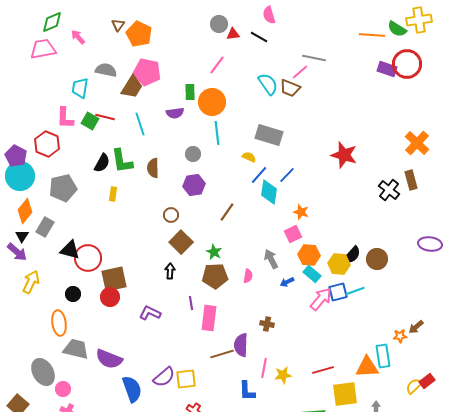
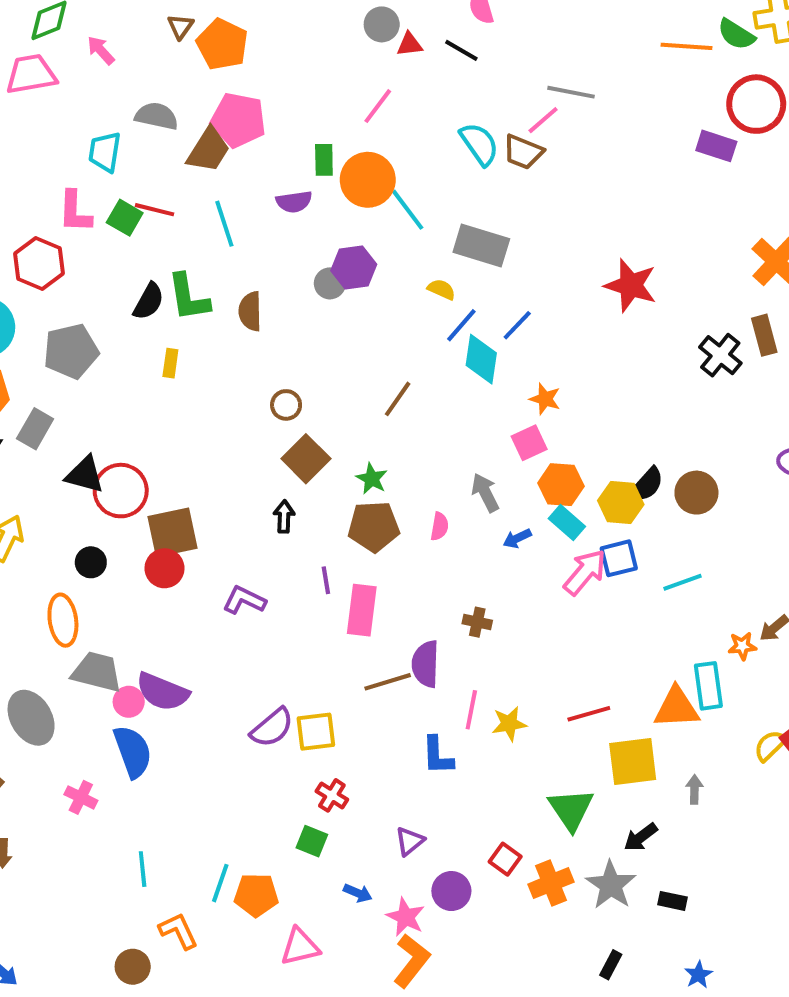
purple rectangle: (387, 69) -> (716, 146), moved
cyan line: (217, 133) -> (408, 210), moved, turned -30
purple hexagon: (194, 185) -> (354, 267), moved
cyan line: (355, 291) -> (682, 582), moved
pink circle: (63, 389) -> (129, 702), moved
blue semicircle: (132, 389) -> (133, 752), moved

